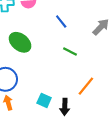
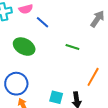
blue line: (61, 21) -> (42, 22), moved

